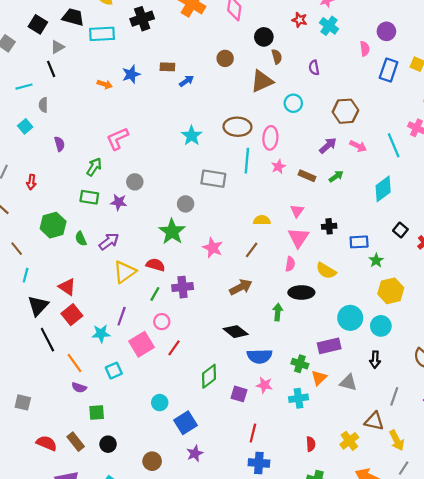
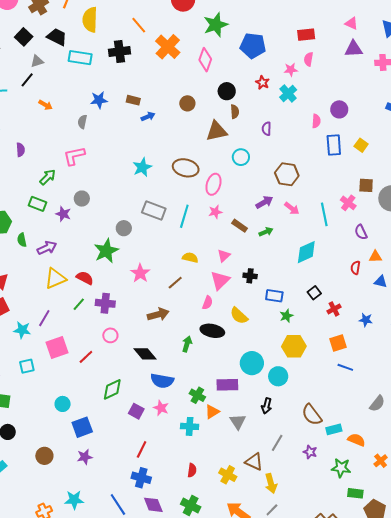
black line: (51, 69) -> (27, 80), turned 49
blue rectangle: (389, 70) -> (334, 145), turned -35
orange arrow: (105, 84) -> (46, 105), moved
gray semicircle: (43, 105) -> (82, 122), moved
cyan line: (247, 161) -> (184, 216), moved
pink circle: (162, 322) -> (110, 335), moved
gray triangle: (348, 383) -> (238, 422), turned 30
yellow cross: (349, 441) -> (228, 475), turned -36

